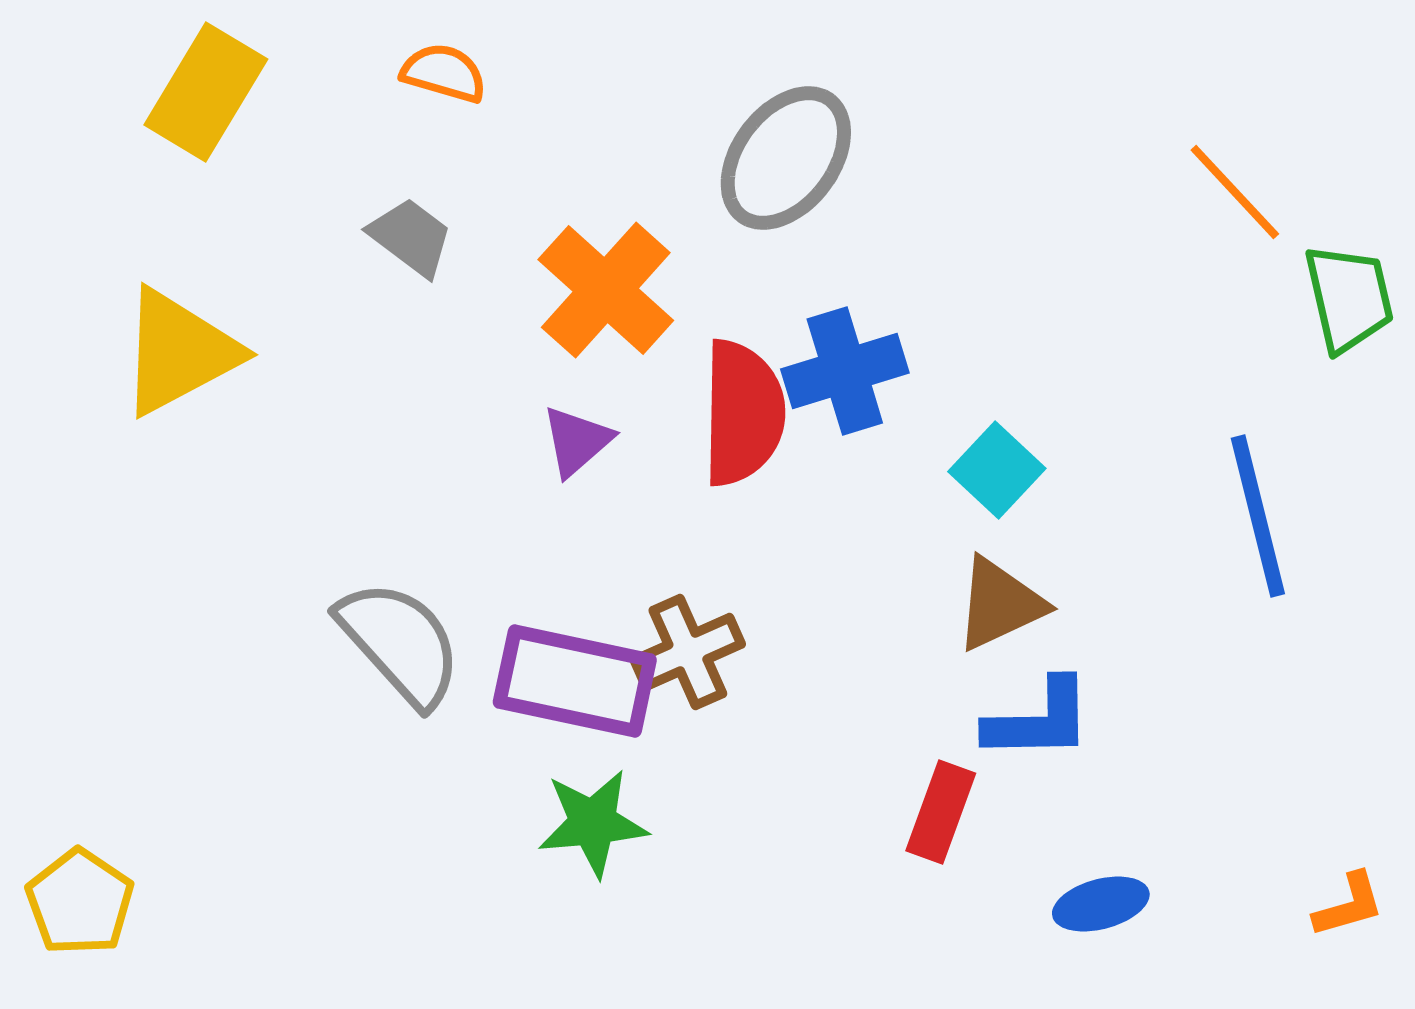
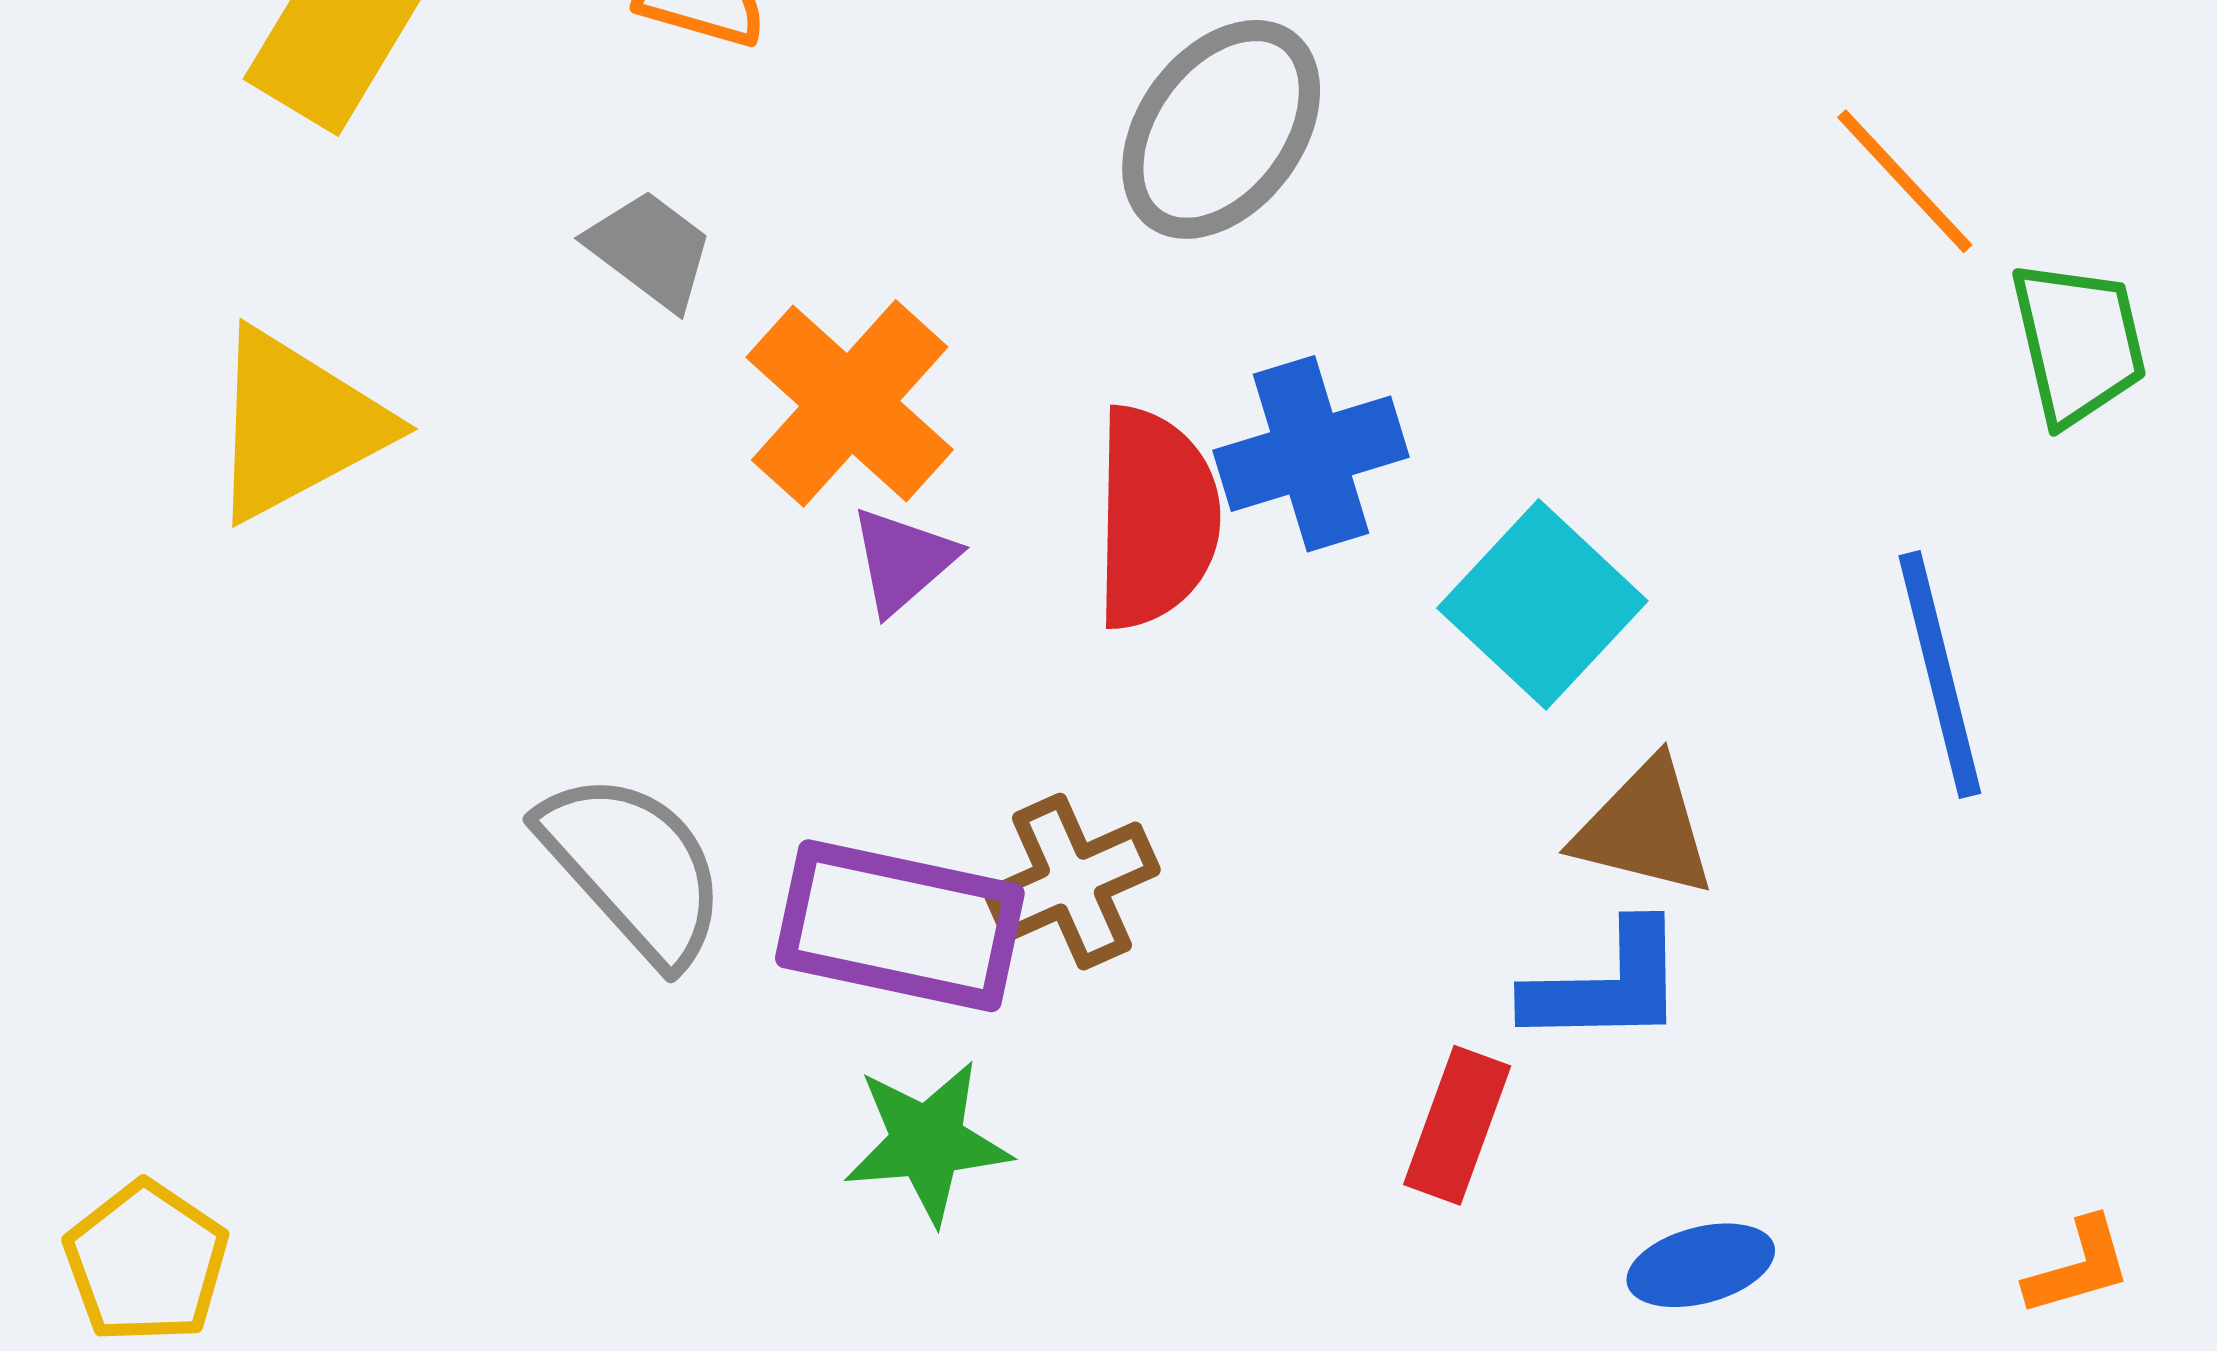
orange cross: (606, 290) -> (850, 403), moved
cyan square: (997, 470) -> (1542, 604), size x1.4
brown triangle: (1000, 604) -> (1644, 828), moved, turned 39

